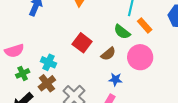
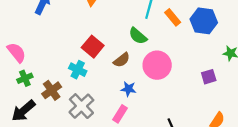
orange rectangle: (145, 25) -> (173, 17), moved
pink semicircle: (14, 51) -> (17, 53), turned -114
cyan cross: (49, 62) -> (78, 70), moved

